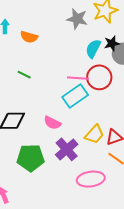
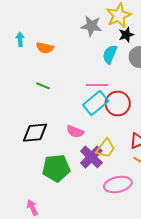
black star: (112, 43) -> (126, 35), moved
red circle: (99, 77) -> (118, 103), moved
yellow trapezoid: (94, 134) -> (106, 148), moved

